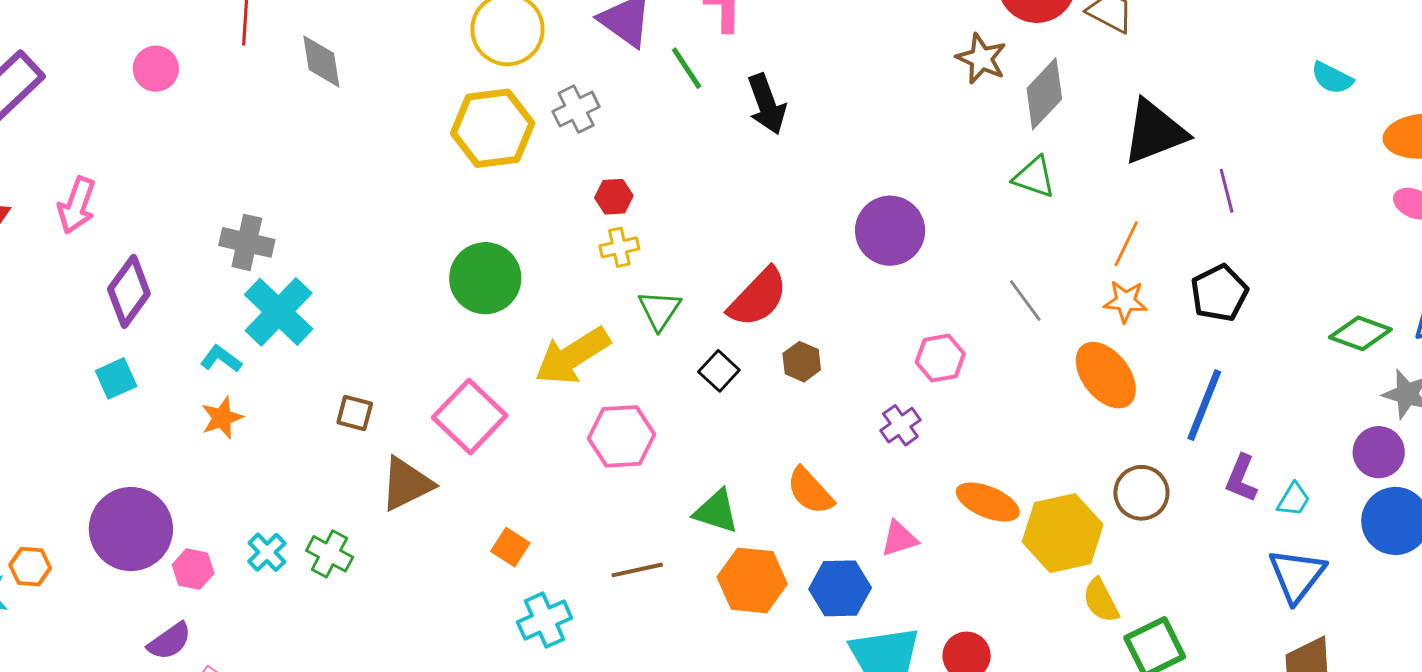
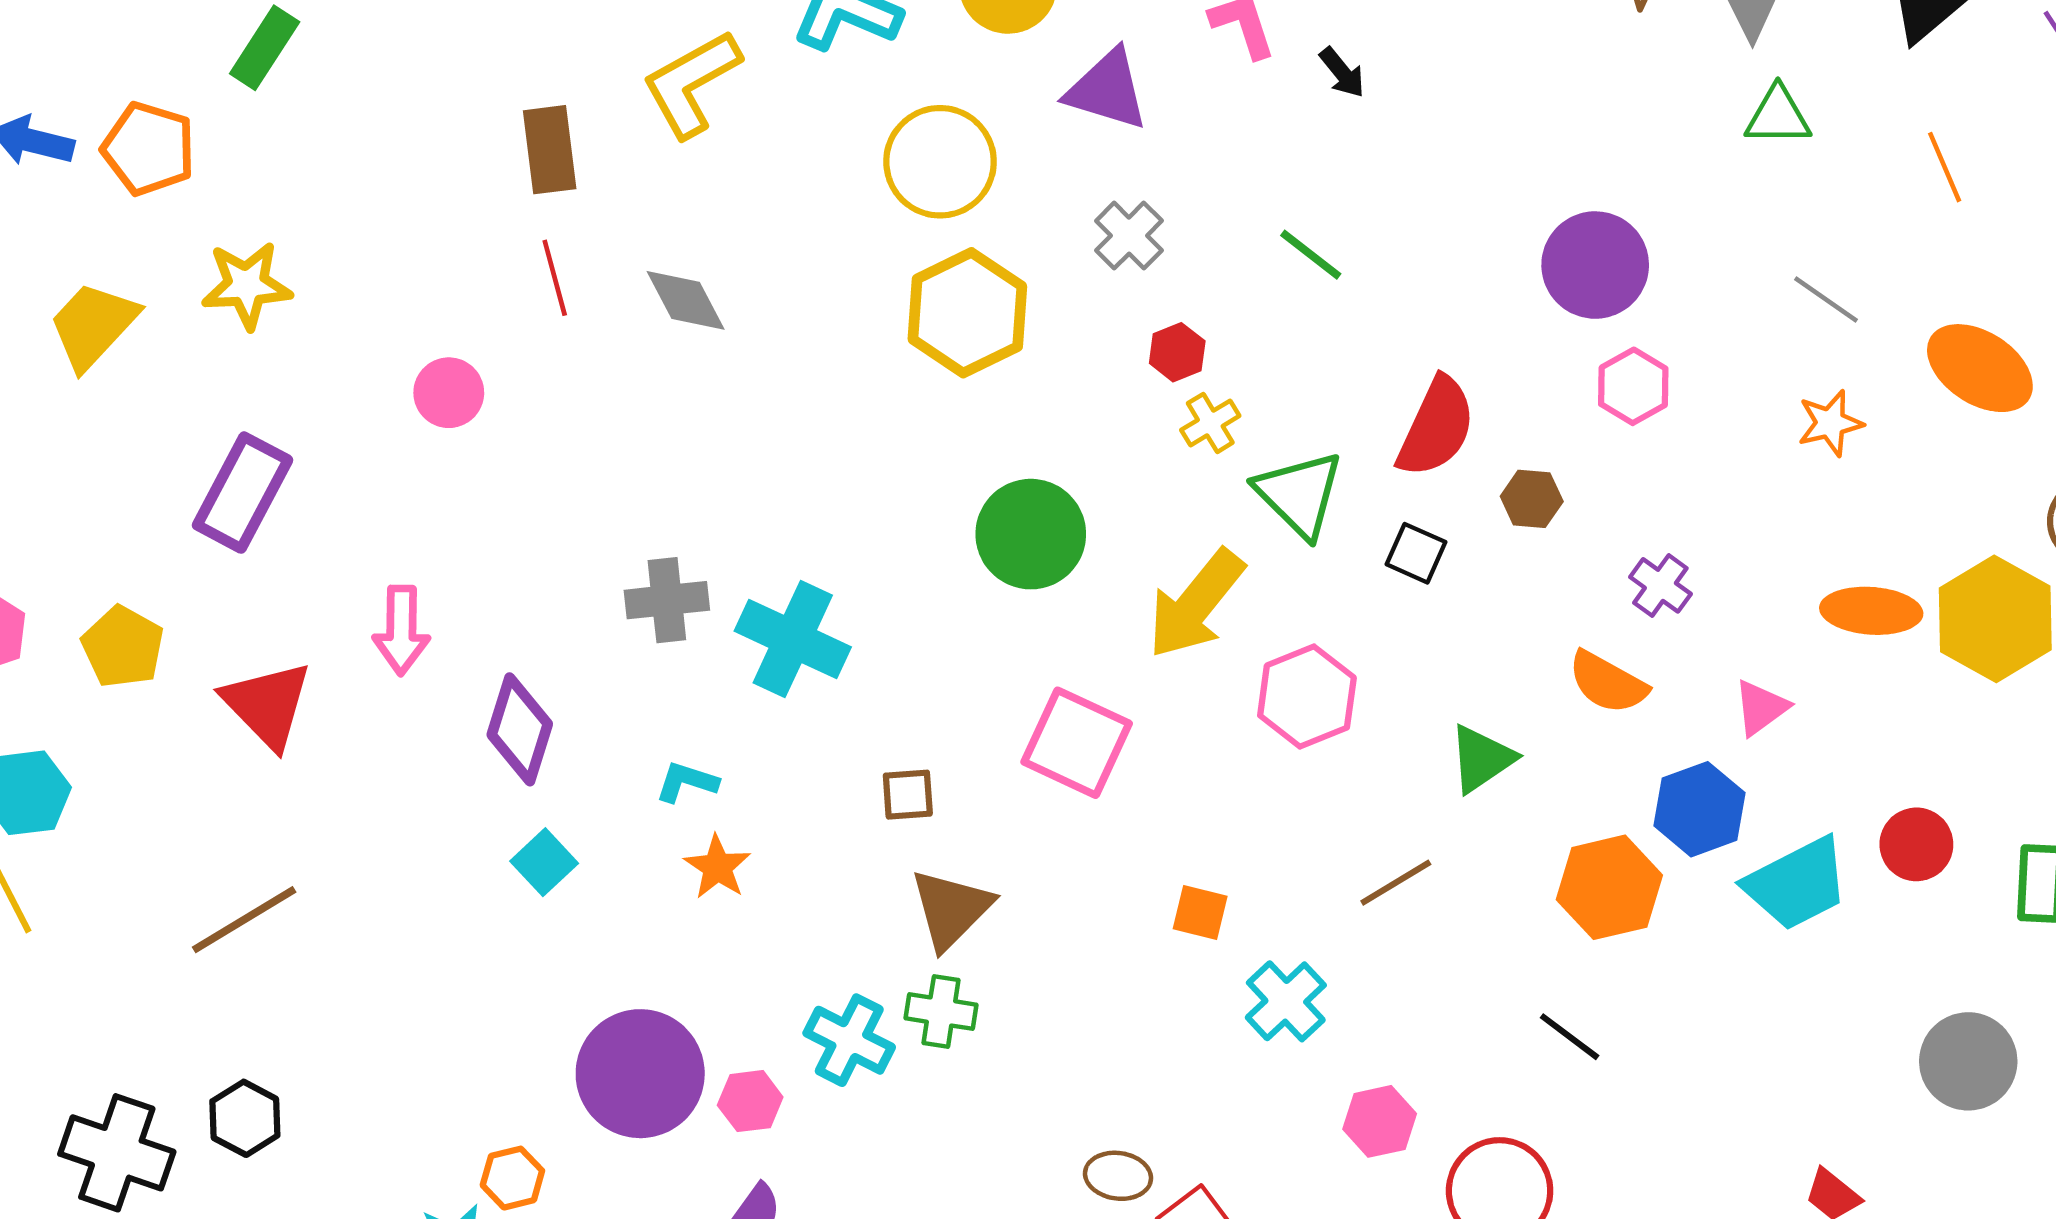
green line: (687, 68) -> (1311, 255), moved
black arrow: (767, 104) -> (1342, 72), moved, size x0.6
gray cross: (576, 109) -> (1129, 236), moved
orange line: (1126, 244) -> (1945, 167), turned -30
orange star: (1126, 301) -> (1830, 423), moved
green triangle: (659, 310) -> (1299, 494), size x1.4
cyan cross: (279, 312) -> (793, 639), moved
pink hexagon: (940, 358) -> (1633, 386), moved
purple cross: (900, 425) -> (1660, 585), moved
brown triangle: (406, 484) -> (951, 909), moved
green triangle: (716, 511) -> (1482, 759), turned -33
cyan cross: (267, 552) -> (849, 1040), size x1.4
orange hexagon: (752, 580) -> (1609, 887), moved

